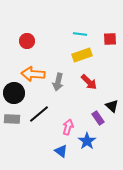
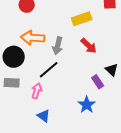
black line: (39, 114) -> (49, 70), moved
pink arrow: (68, 127) -> (37, 91), moved
blue triangle: (61, 151) -> (44, 116), moved

